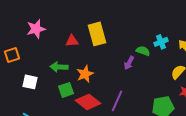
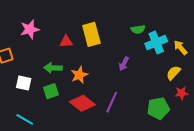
cyan cross: (161, 42) -> (156, 43), size x1.5
green semicircle: (143, 51) -> (138, 29), moved, turned 152
green square: (66, 90) -> (51, 91), moved

